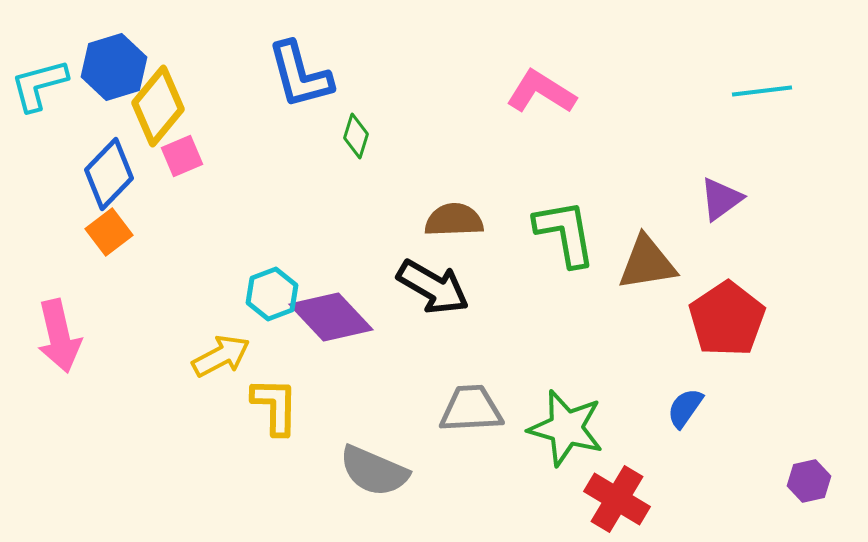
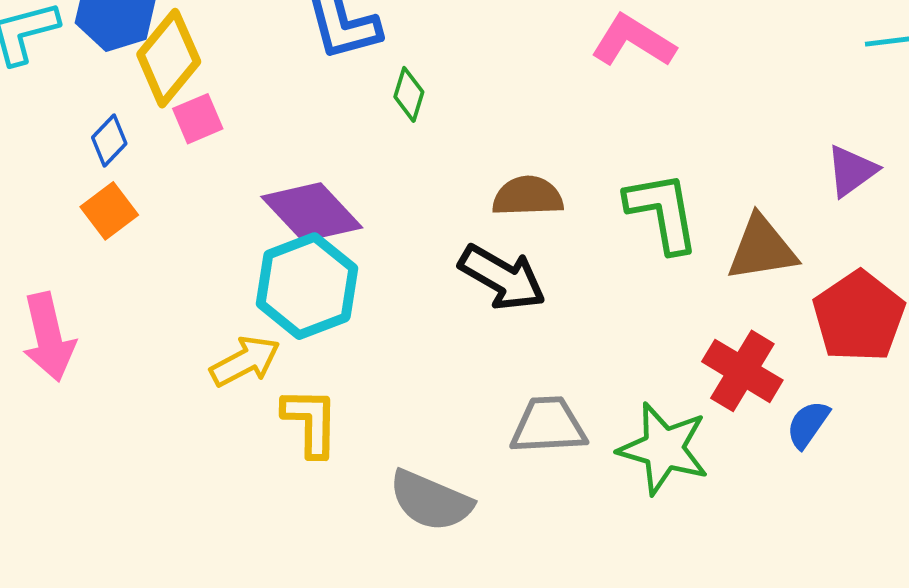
blue diamond: (109, 174) -> (109, 140), size x0.6
cyan hexagon: (272, 294) -> (307, 286), size x1.6
purple diamond: (331, 317) -> (312, 212), moved
red cross: (617, 499) -> (742, 371), moved

